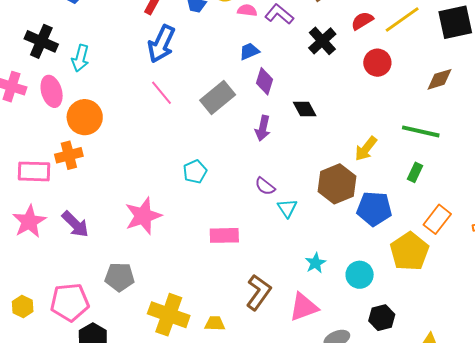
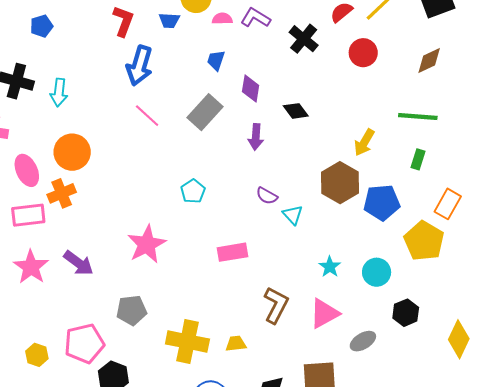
blue trapezoid: (249, 51) -> (216, 60), moved, turned -40
pink ellipse: (52, 91) -> (27, 170), moved

